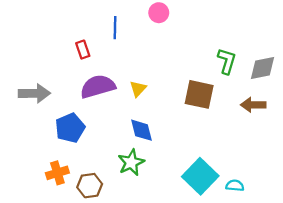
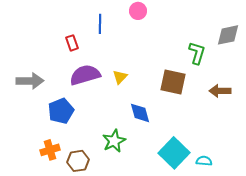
gray diamond: (262, 68) -> (228, 35), moved
blue diamond: (142, 130) -> (140, 113), moved

